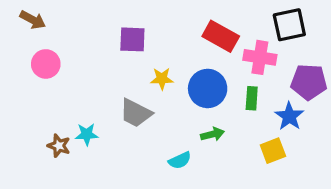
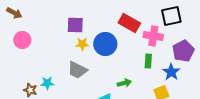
yellow star: (162, 79) -> (82, 44), moved
purple pentagon: (309, 82) -> (183, 51), turned -30
blue circle: (208, 88) -> (105, 44), moved

